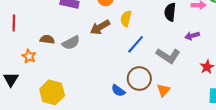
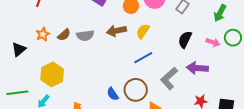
purple arrow: (192, 36) -> (197, 68), size x1.5
brown semicircle: (47, 39) -> (64, 35), moved, turned 112
gray L-shape: (168, 56) -> (169, 78), turned 85

